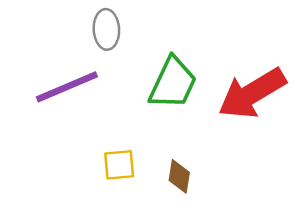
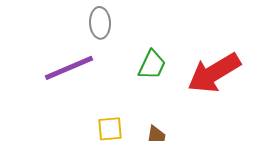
green trapezoid: (173, 83) -> (152, 65), size x0.7

